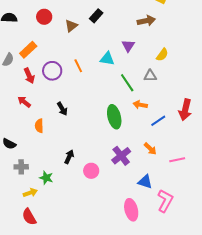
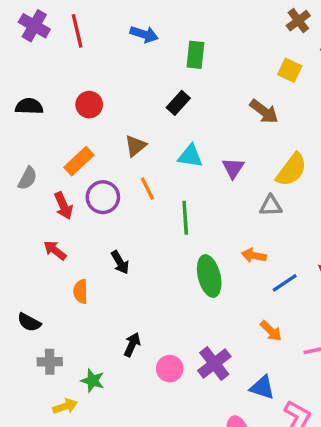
brown arrow: (146, 21) -> (264, 111), turned 48
brown triangle: (71, 26) -> (135, 146), moved
purple triangle: (128, 46) -> (233, 168), moved
orange rectangle: (28, 50) -> (79, 161), moved
yellow semicircle: (162, 55) -> (291, 170), size x1.5
cyan triangle: (107, 59) -> (190, 156), moved
green line: (127, 83) -> (185, 218), moved, turned 30
purple cross: (121, 156) -> (214, 363), moved

